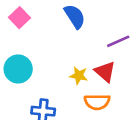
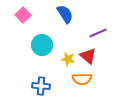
cyan circle: (18, 69) -> (42, 45), moved

